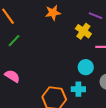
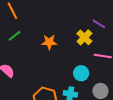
orange star: (53, 13) -> (49, 42), moved

